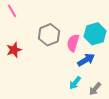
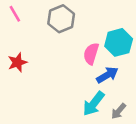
gray hexagon: (49, 35) -> (61, 19), moved
cyan arrow: (75, 83) -> (94, 104), size x1.5

